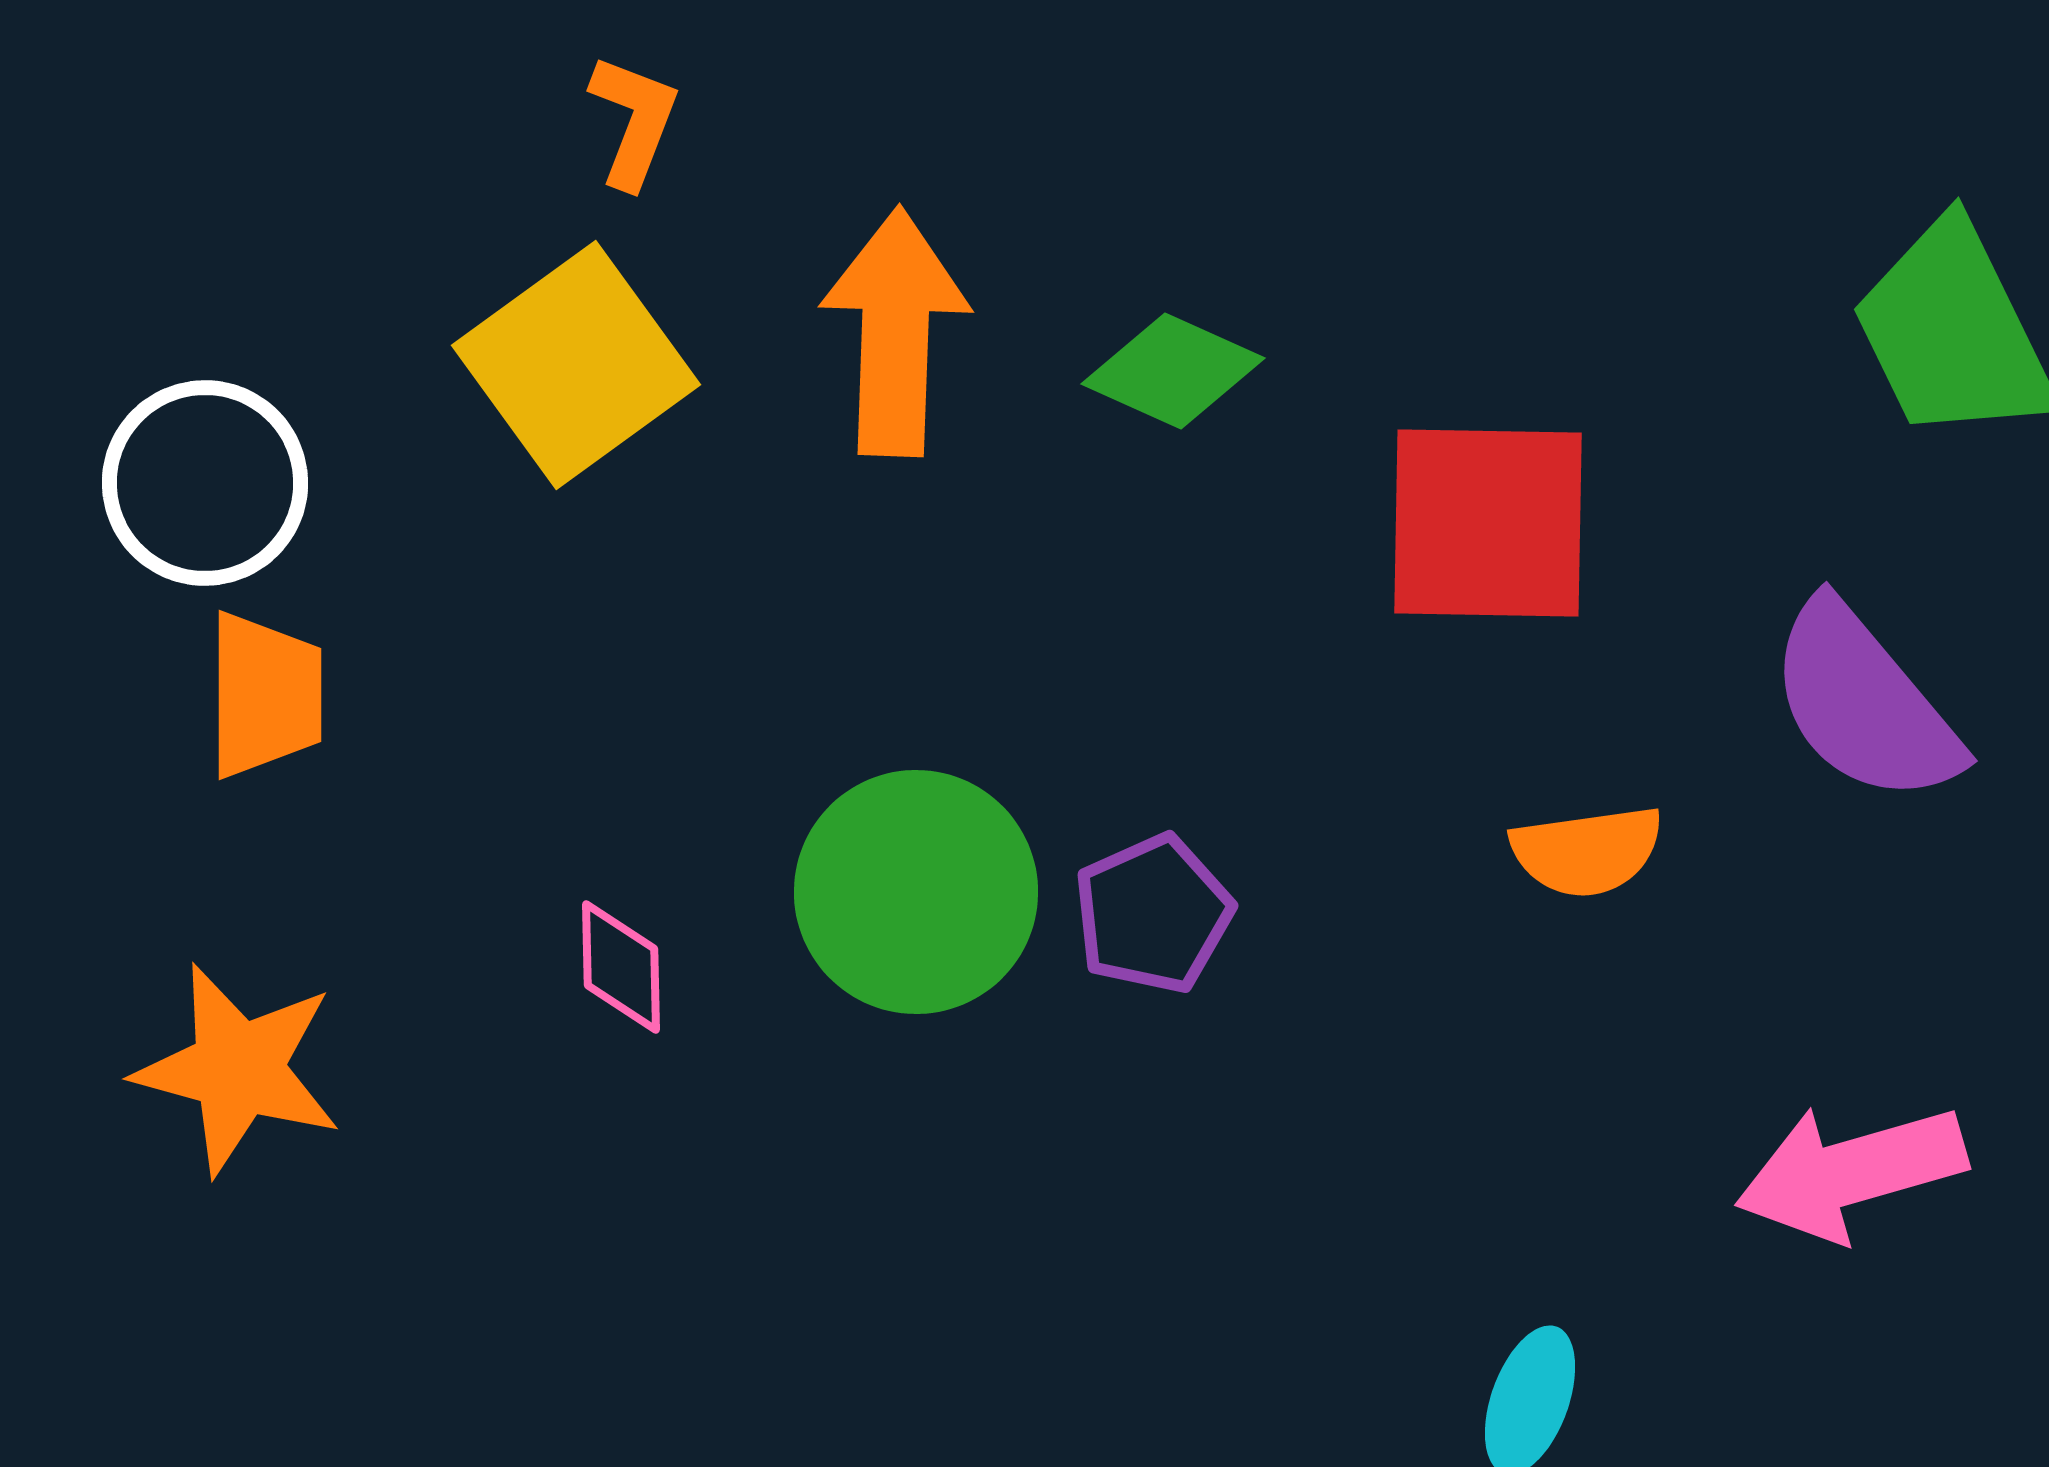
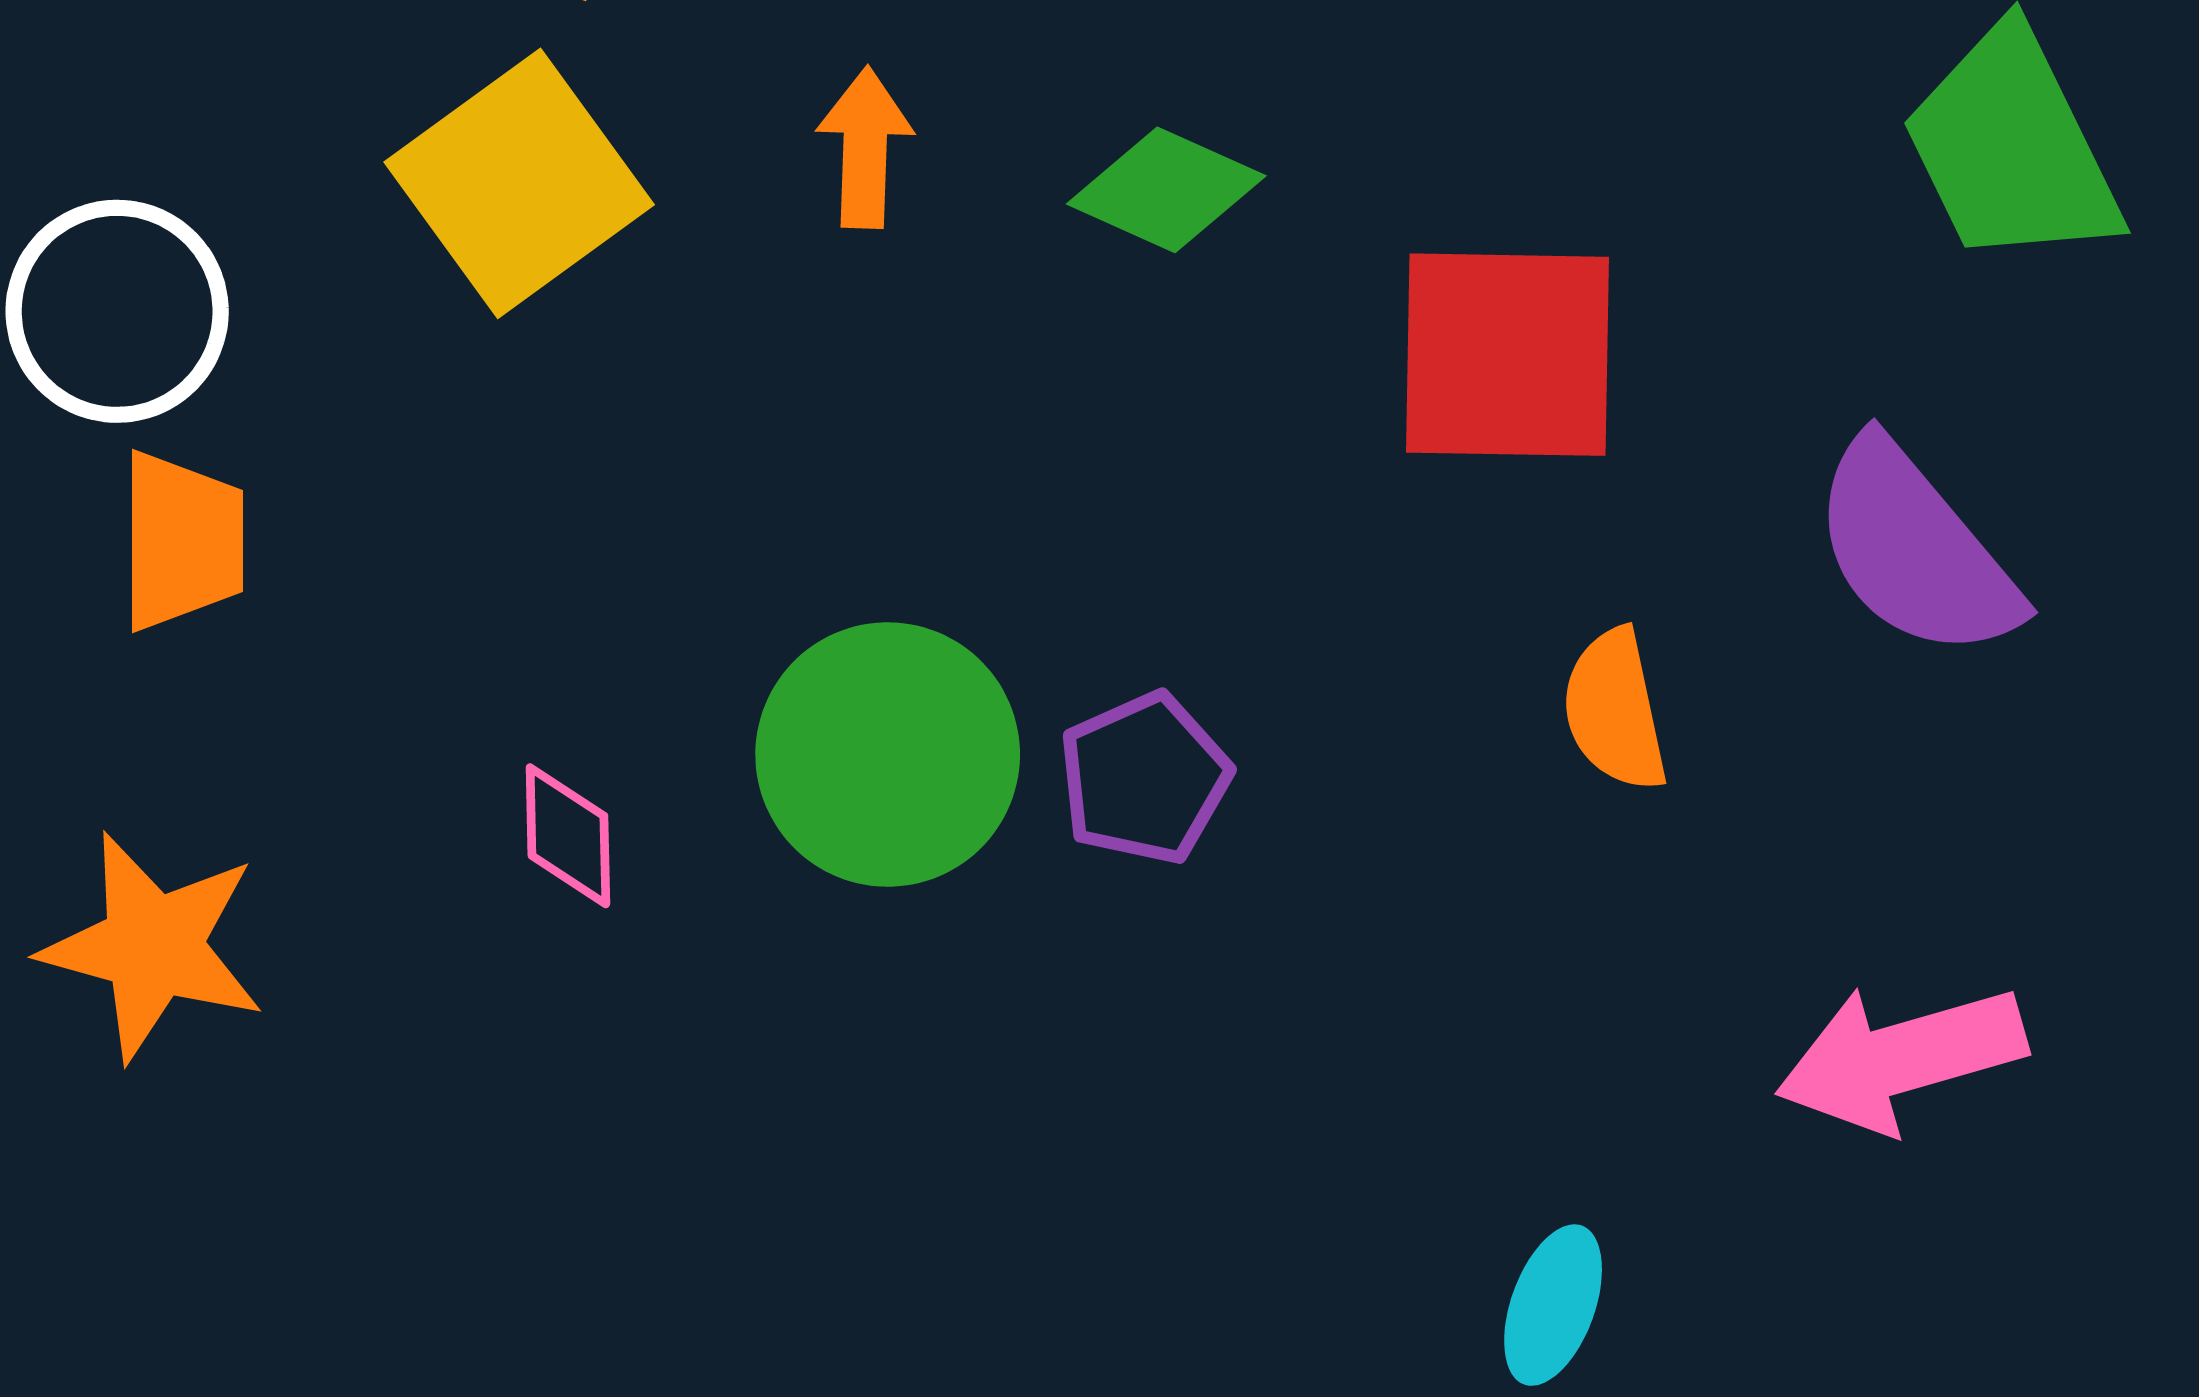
orange arrow: (895, 332) -> (865, 148), size x0.6
orange semicircle: (1587, 851) -> (1615, 710), turned 86

